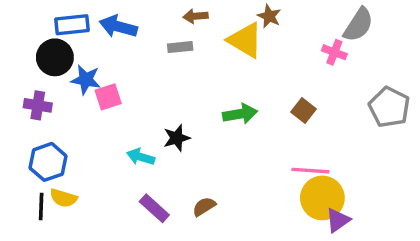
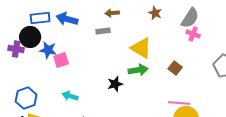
gray semicircle: (358, 25) -> (190, 18), moved
yellow triangle: (245, 40) -> (141, 48), moved
purple cross: (38, 105) -> (16, 49), moved
black star: (177, 138) -> (115, 84), moved
cyan arrow: (141, 157) -> (70, 96), moved

